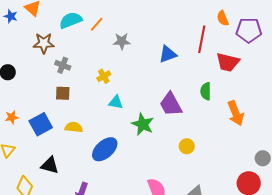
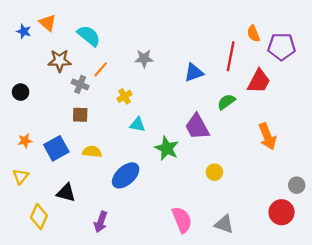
cyan semicircle: (71, 20) -> (89, 36), turned 60
orange line: (97, 24) -> (101, 69), moved
red trapezoid: (228, 62) -> (259, 81), turned -75
green semicircle: (206, 91) -> (226, 102), moved, turned 54

